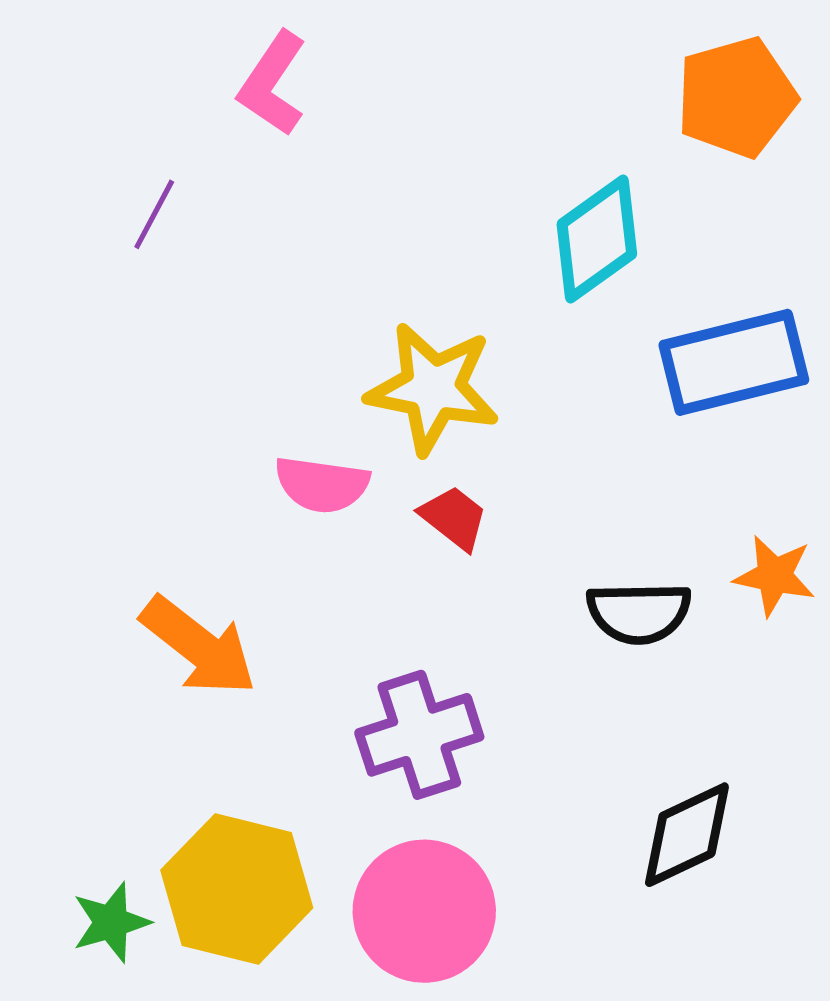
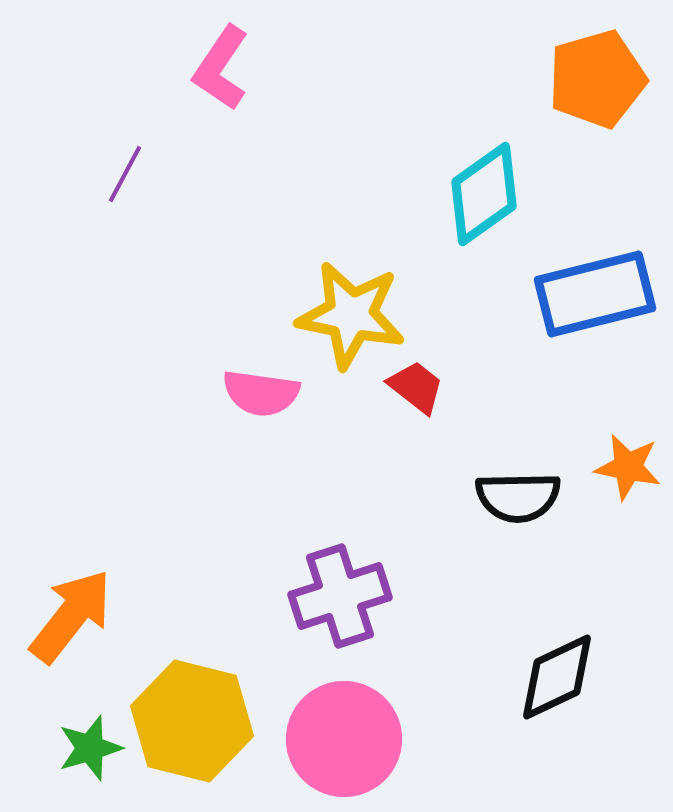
red trapezoid: (454, 518) -> (416, 387), moved
orange arrow: (199, 646) -> (71, 616), moved, turned -90

